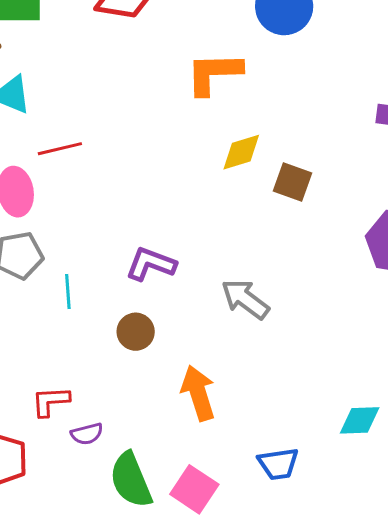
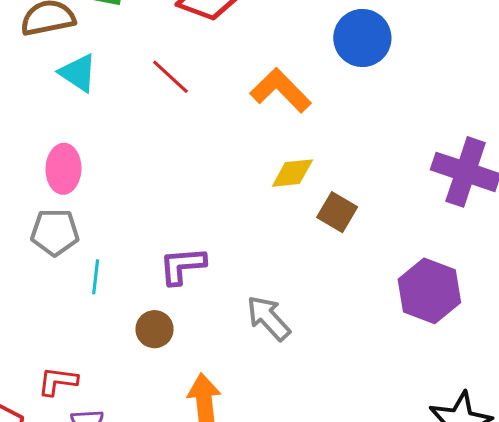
orange L-shape: (214, 73) -> (281, 90), turned 36
red line: (60, 149) -> (170, 77), moved, turned 45
purple L-shape: (151, 264) -> (182, 266), turned -36

